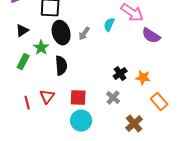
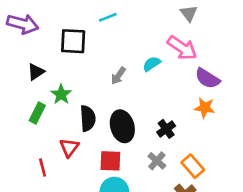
cyan semicircle: (109, 25) -> (152, 64), turned 32
black ellipse: (61, 33) -> (122, 126), moved
orange star: (143, 78) -> (205, 108), moved
red triangle: (47, 97) -> (69, 148), moved
orange rectangle: (159, 102) -> (193, 166), moved

